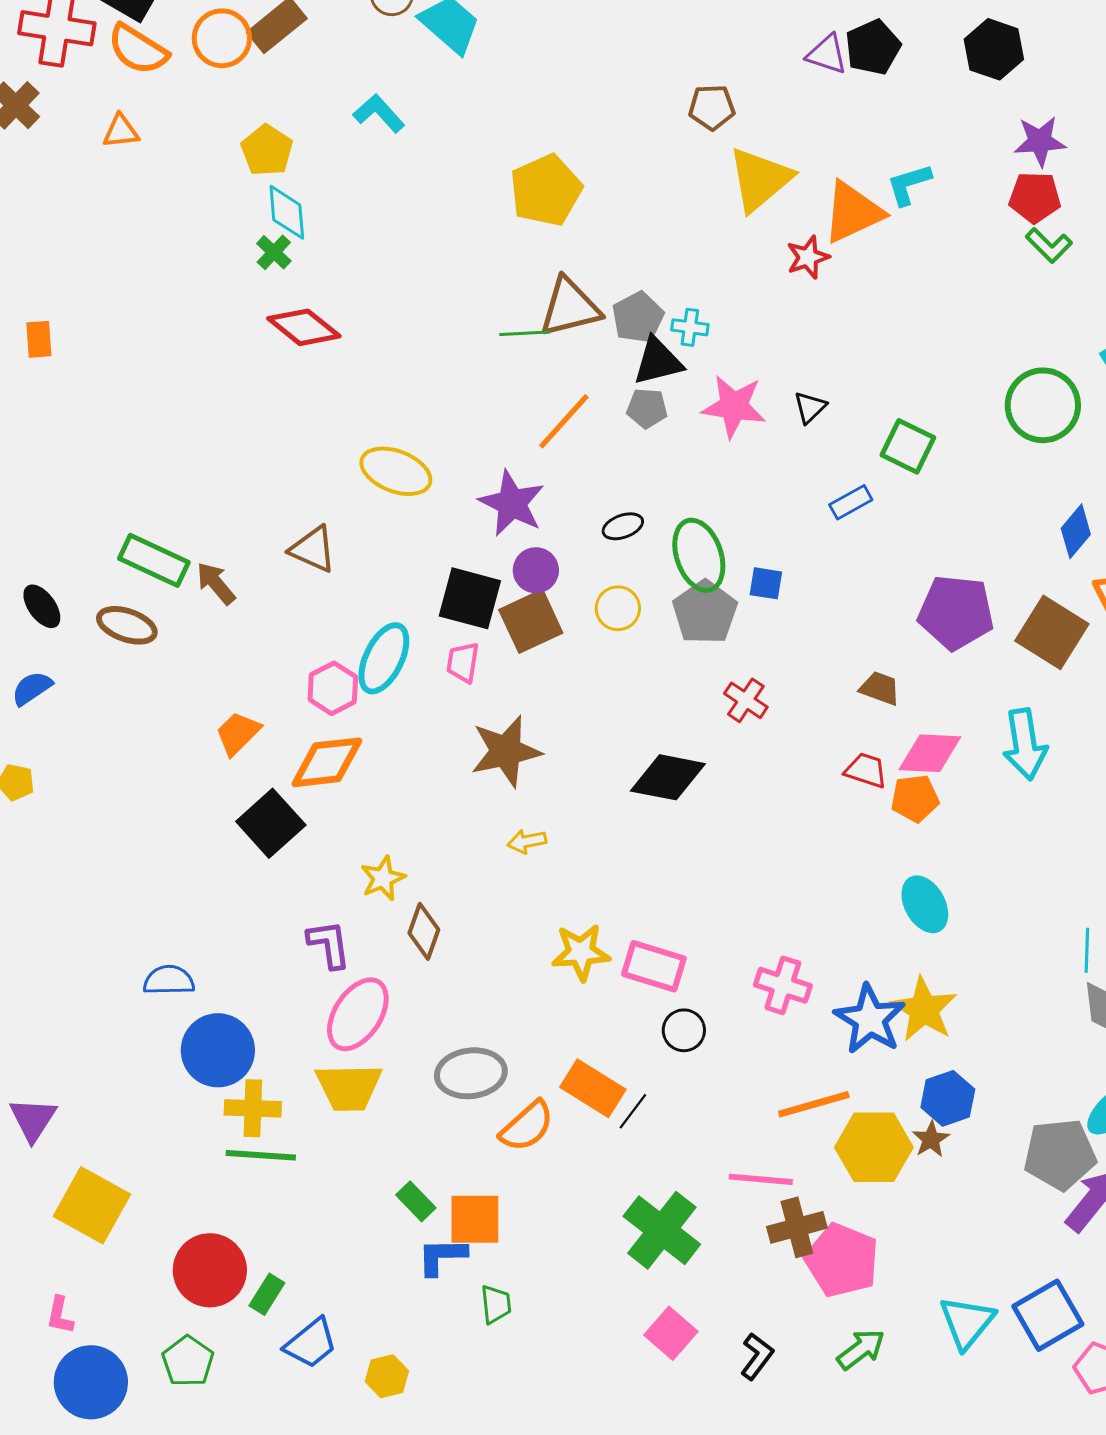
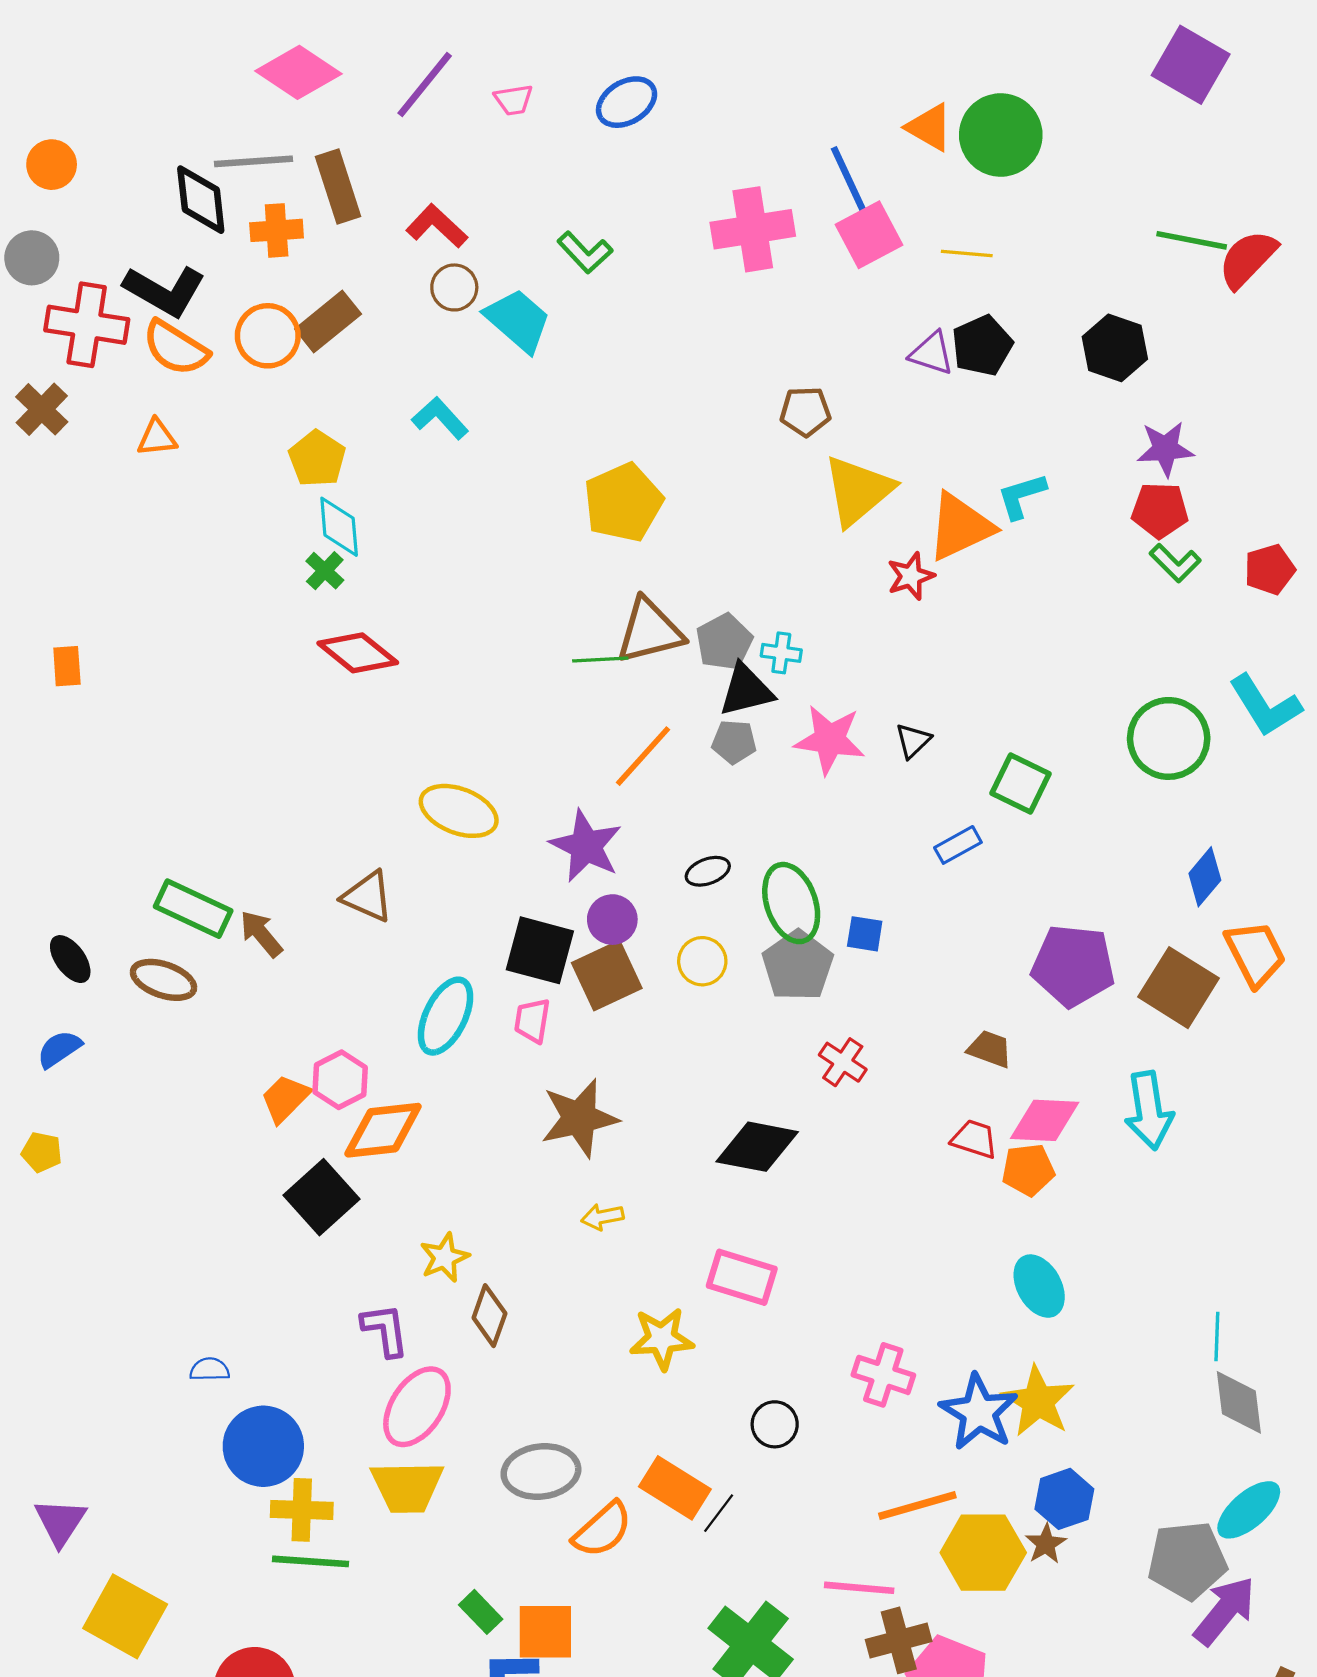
pink hexagon: (333, 688) -> (340, 1080), moved
pink rectangle: (654, 966) -> (742, 1277), moved
blue semicircle: (169, 980) -> (210, 1369), size x0.7

